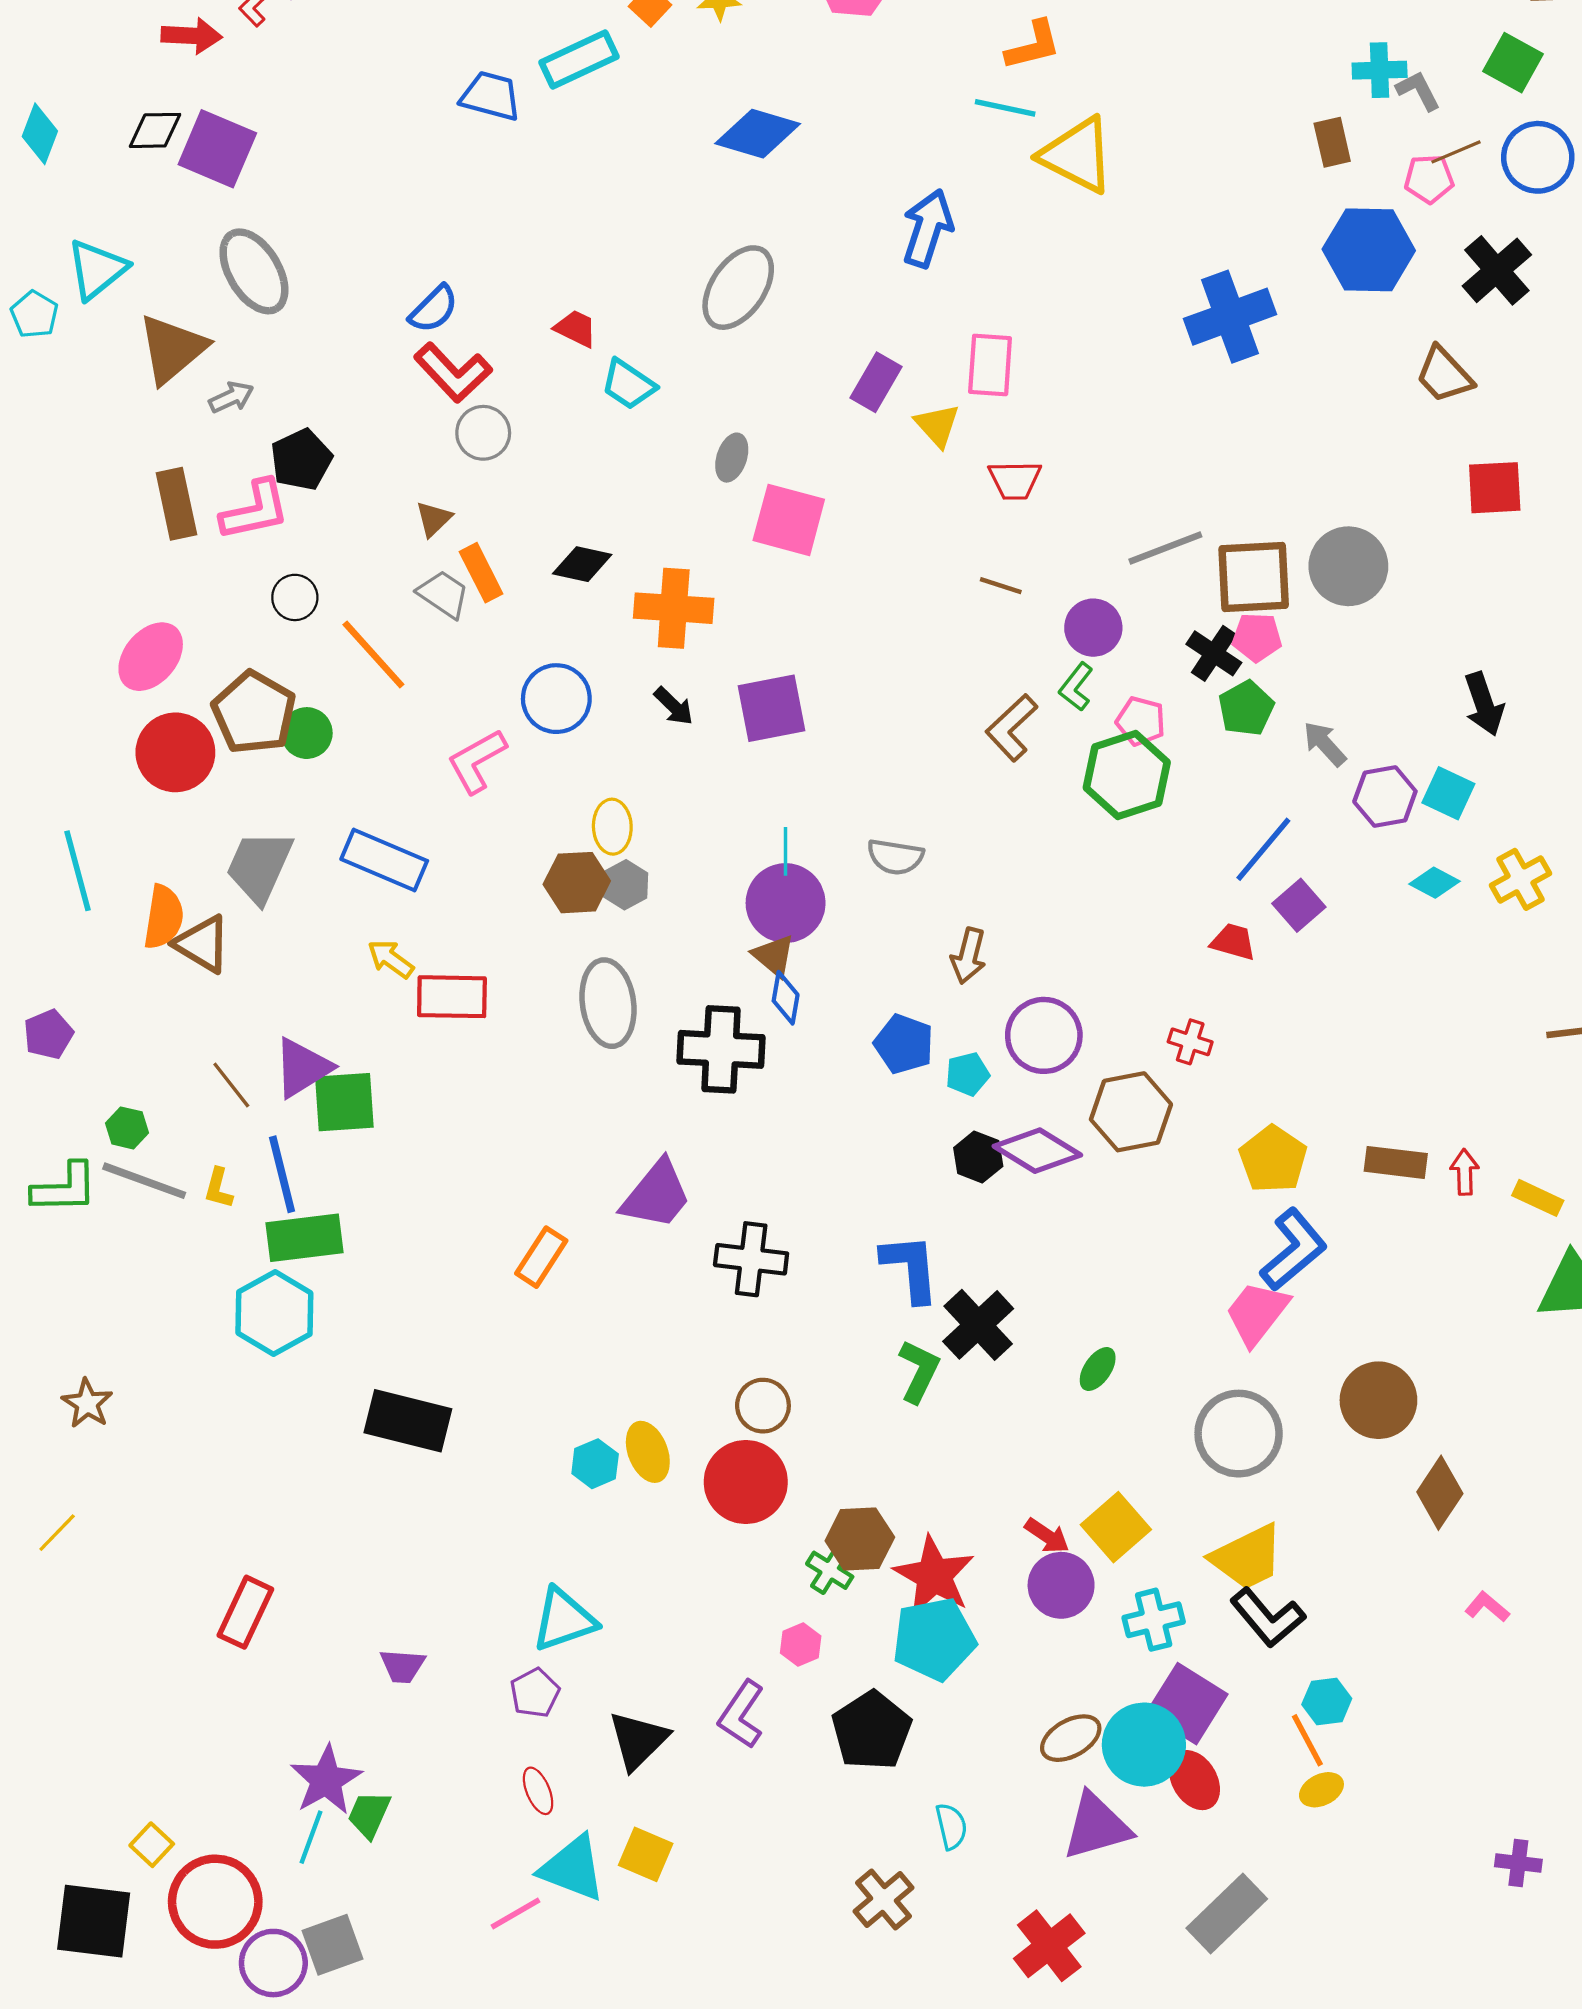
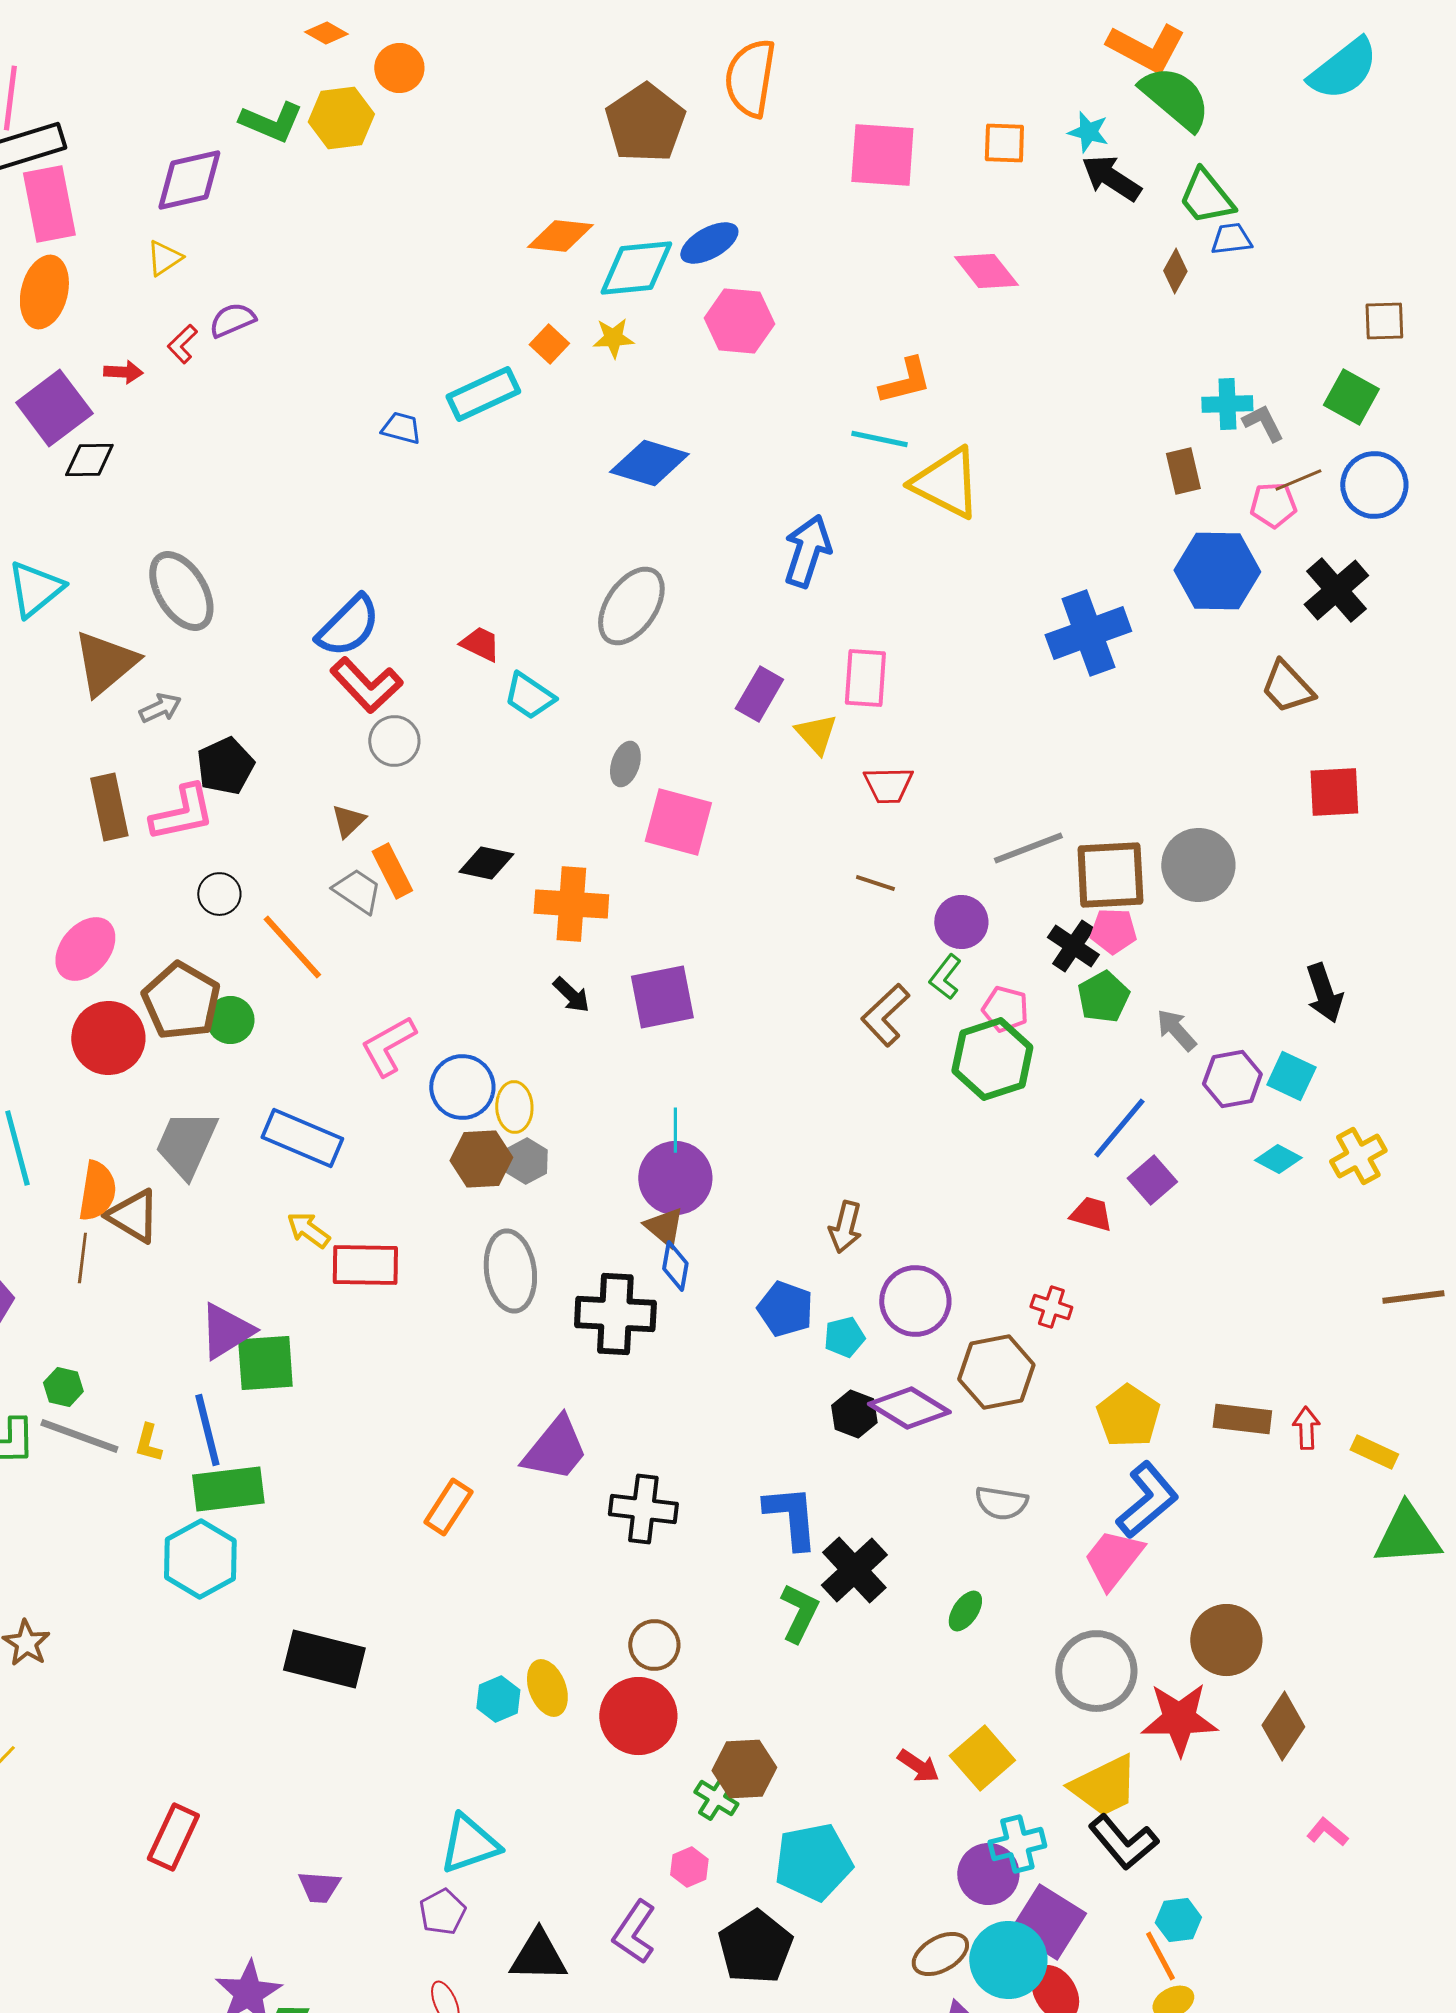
red arrow: (192, 36) -> (123, 372), size x0.7
blue trapezoid: (491, 96) -> (401, 428), size x0.7
purple square: (217, 149) -> (54, 408), moved, turned 30
blue semicircle: (434, 309) -> (348, 626), size x1.4
blue circle: (556, 699) -> (462, 1087), moved
gray semicircle: (895, 857) -> (1001, 1503), moved
brown line: (231, 1085) -> (82, 1258), moved, turned 45
red star: (934, 1576) -> (1179, 1719), moved, turned -30
purple circle: (1061, 1585) -> (988, 1874), moved
black triangle: (638, 1740) -> (538, 1956), turned 46

